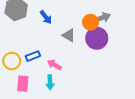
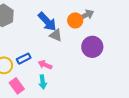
blue arrow: (46, 17) -> (47, 22), moved, size x1.5
purple circle: (97, 38) -> (92, 47), moved
pink rectangle: (23, 84) -> (17, 86), turned -35

